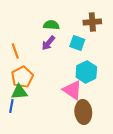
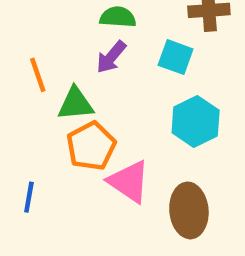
orange pentagon: (22, 77) -> (91, 146), moved
pink triangle: (72, 90) -> (129, 182), moved
green triangle: (19, 92) -> (76, 104), moved

